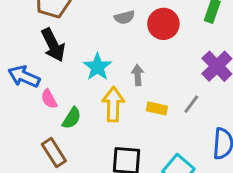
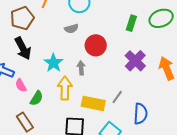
red circle: (163, 24) -> (96, 45), moved
gray line: (191, 104) -> (117, 97), moved
yellow rectangle: (157, 108) -> (93, 103), moved, size x1.6

